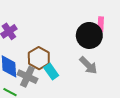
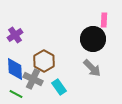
pink rectangle: (101, 24) -> (104, 20), moved
cyan rectangle: (51, 72) -> (59, 87), moved

